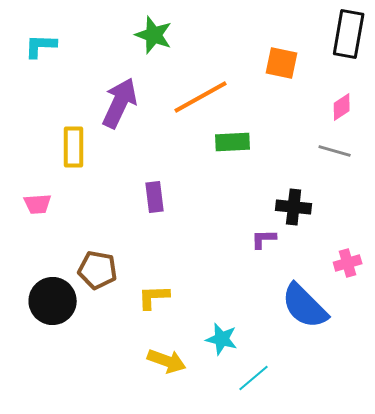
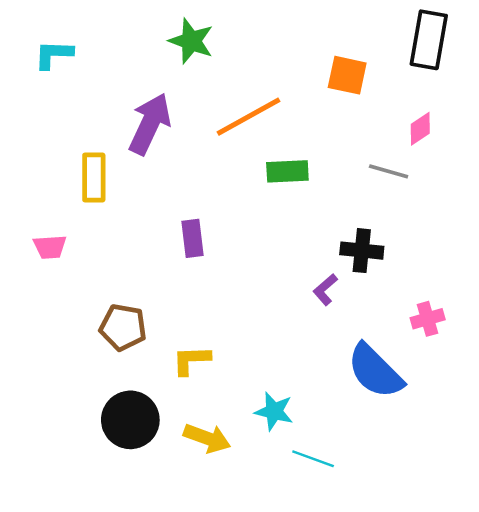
gray line: (335, 151) -> (389, 171), moved
purple L-shape: (264, 239) -> (325, 290), turned -40
black circle: (53, 301) -> (130, 420), moved
cyan line: (254, 378) -> (313, 459), turned 60

